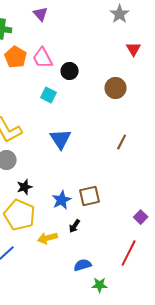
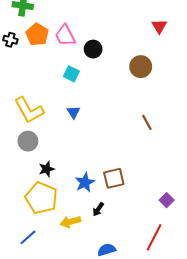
blue triangle: (61, 139) -> (73, 112), moved, size x0.6
brown line: (122, 142) -> (147, 122), turned -56

